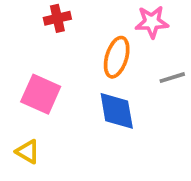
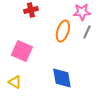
gray line: (172, 78) -> (87, 32), moved, turned -48
blue diamond: (117, 111) -> (62, 78), moved

